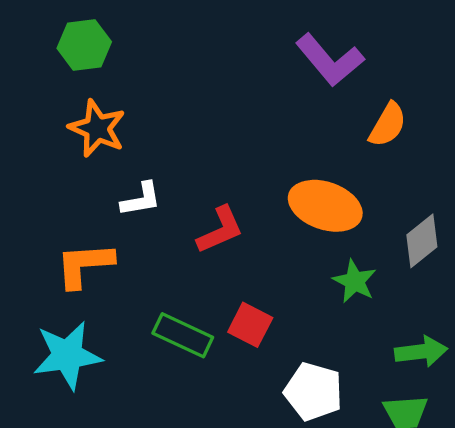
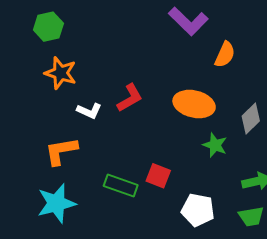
white L-shape: (141, 199) -> (89, 111), turned 40
red L-shape: (220, 230) -> (130, 98), moved

